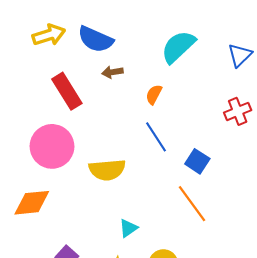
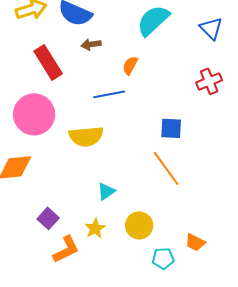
blue triangle: (240, 55) -> (211, 28), turned -30
blue line: (156, 137) -> (109, 94), moved, turned -68
blue square: (197, 161) -> (171, 128), turned -30

